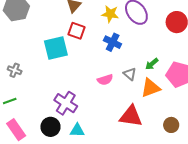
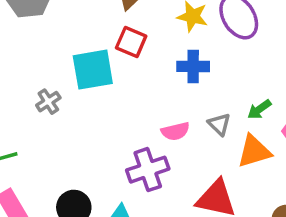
blue cross: (113, 42) -> (193, 66), turned -30
gray cross: (15, 70) -> (48, 102), moved, turned 32
purple cross: (66, 103) -> (148, 170), moved, turned 35

